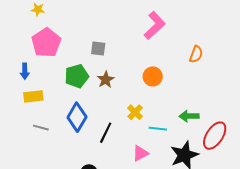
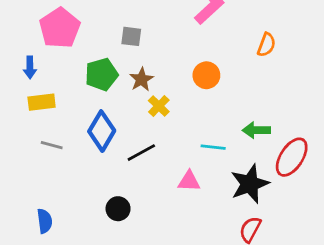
yellow cross: (135, 112) -> (159, 106), moved
black line: (106, 133) -> (141, 153), turned 35
pink triangle: (140, 153) -> (189, 181), turned 30

